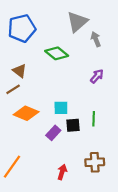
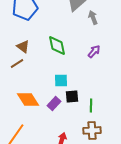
green diamond: (57, 53) -> (57, 45), moved, turned 40
orange diamond: (26, 113) -> (28, 99), moved, turned 35
green line: (94, 119) -> (91, 105), moved

